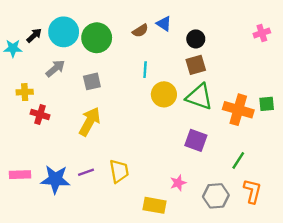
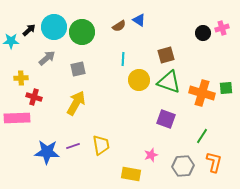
black circle: (196, 39) -> (203, 33), moved
pink rectangle: (20, 175) -> (17, 118), moved, size x1.4

